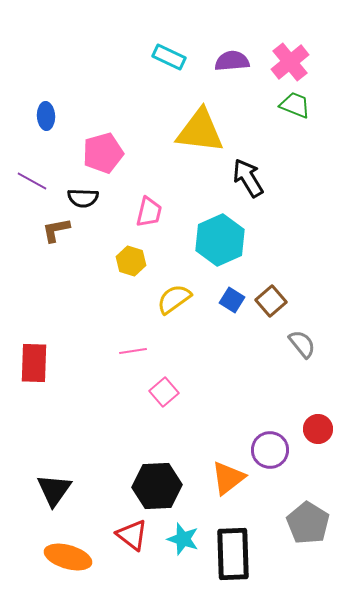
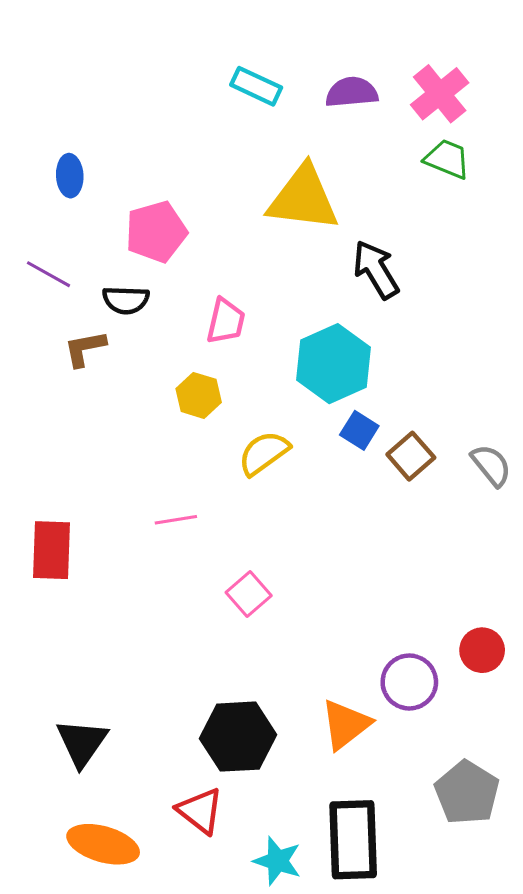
blue square: (232, 300) -> (359, 430), moved
gray semicircle: (302, 344) -> (491, 465), moved
pink line: (133, 351) -> (176, 520), moved
cyan star: (183, 539) -> (277, 861), moved

